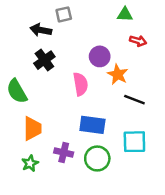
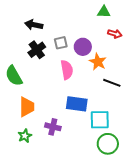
gray square: (64, 14) -> (61, 43), moved
cyan square: (134, 142) -> (100, 120), moved
green circle: (97, 158) -> (108, 144), moved

